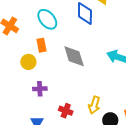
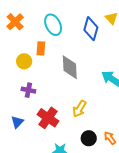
yellow arrow: (94, 105) -> (79, 109), moved
red cross: (66, 111) -> (48, 118), size x1.5

